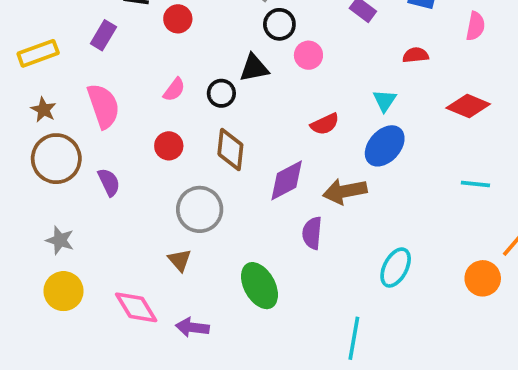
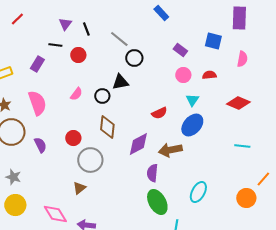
pink circle: (308, 55) -> (183, 75), moved
red circle: (169, 146) -> (73, 138), moved
brown triangle: (180, 260) -> (79, 188), turned 32
green ellipse: (259, 286) -> (157, 202), moved

